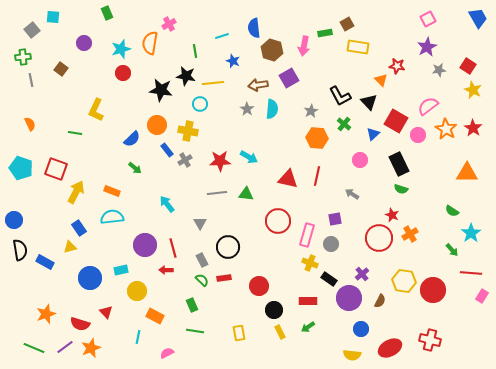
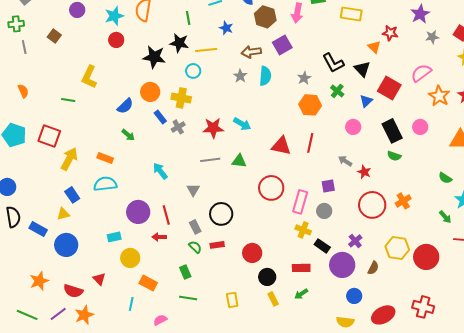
pink circle: (418, 135) -> (420, 127), moved
red star: (392, 215) -> (364, 172), moved
blue circle: (90, 278) -> (66, 245), moved

